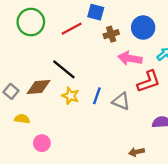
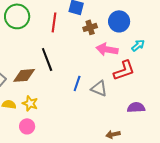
red line: (72, 29) -> (54, 22), turned -54
black line: (64, 69) -> (47, 59), turned 30
yellow star: (70, 96) -> (30, 103), moved

